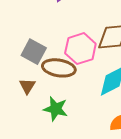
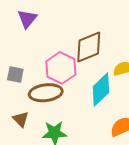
gray square: (34, 52) -> (15, 75), moved, size x0.7

